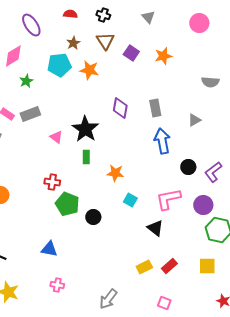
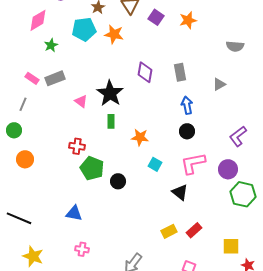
blue arrow: (162, 141) -> (187, 105), size x0.7
black circle: (188, 167) -> (187, 131), moved
yellow square: (207, 266) -> (231, 246), moved

